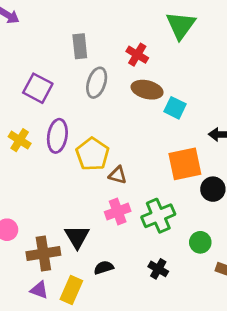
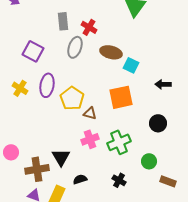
red cross: (137, 55) -> (89, 27), moved
orange square: (185, 164) -> (121, 97), moved

